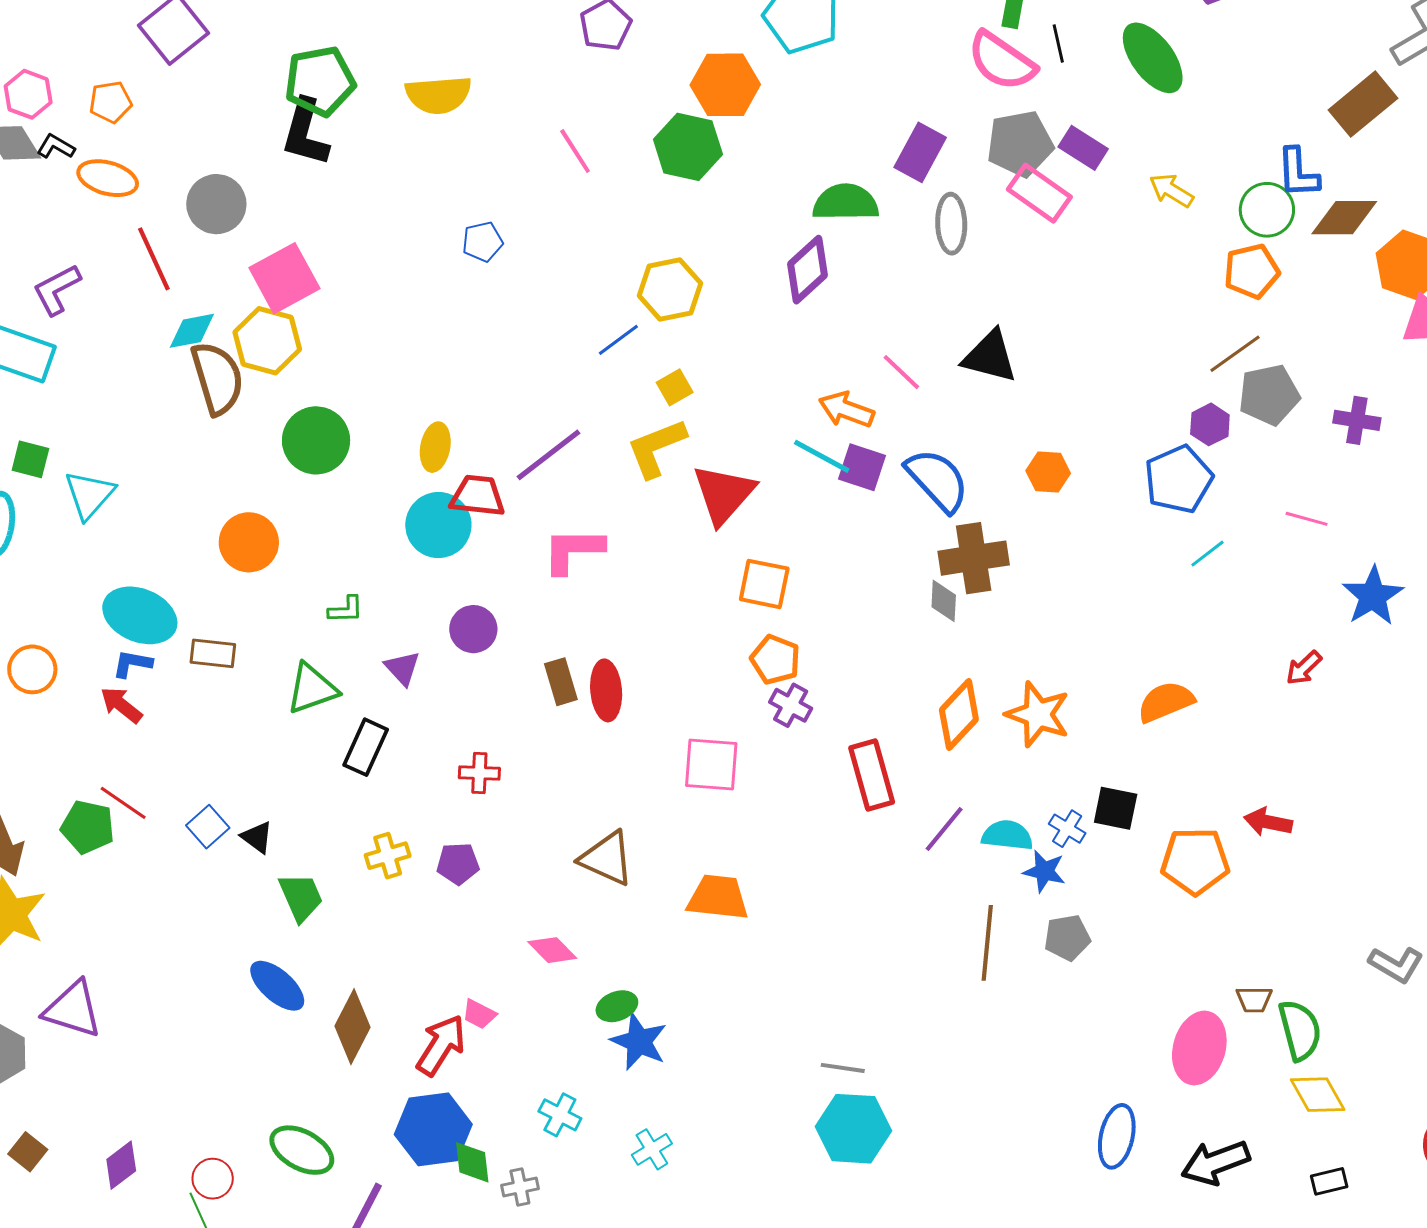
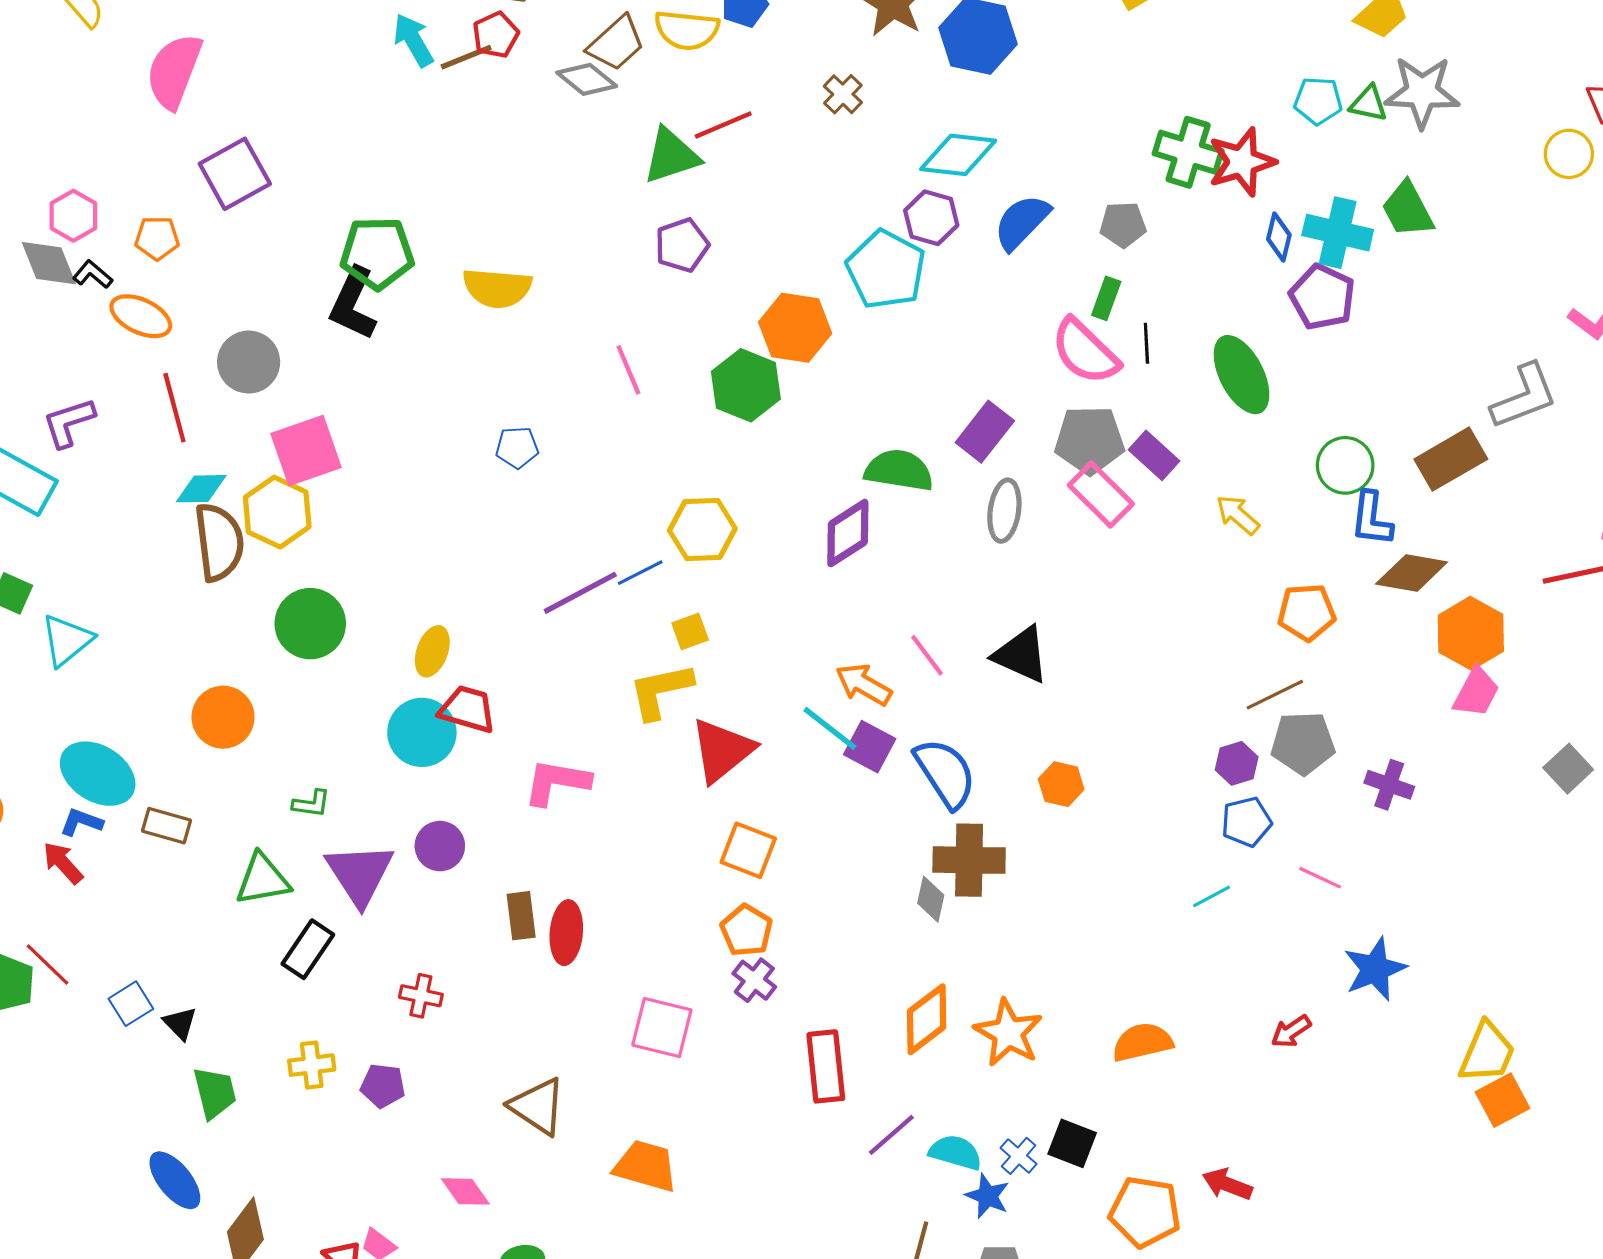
green circle: (1267, 210) -> (1345, 465), moved
purple line: (549, 455) -> (580, 593), moved
blue pentagon: (1178, 479) -> (1246, 822), moved, size x0.7
purple triangle: (402, 668) -> (360, 874), size x1.8

